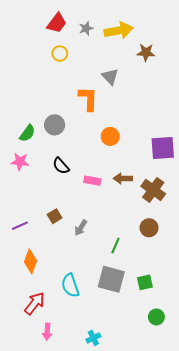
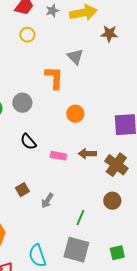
green square: (145, 282) -> (117, 253), moved

